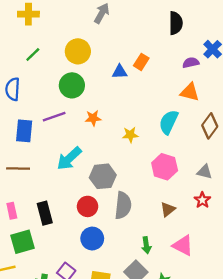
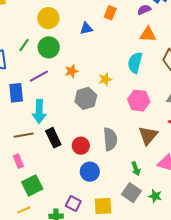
green line: (33, 54) -> (24, 45), moved
orange rectangle: (141, 62) -> (110, 13), moved
cyan arrow: (69, 159) -> (39, 112), moved, turned -35
brown line: (18, 168) -> (24, 135), moved
gray hexagon: (103, 176) -> (86, 98), moved
brown triangle: (168, 209) -> (148, 136), size x1.5
black rectangle: (45, 213) -> (53, 138), moved

